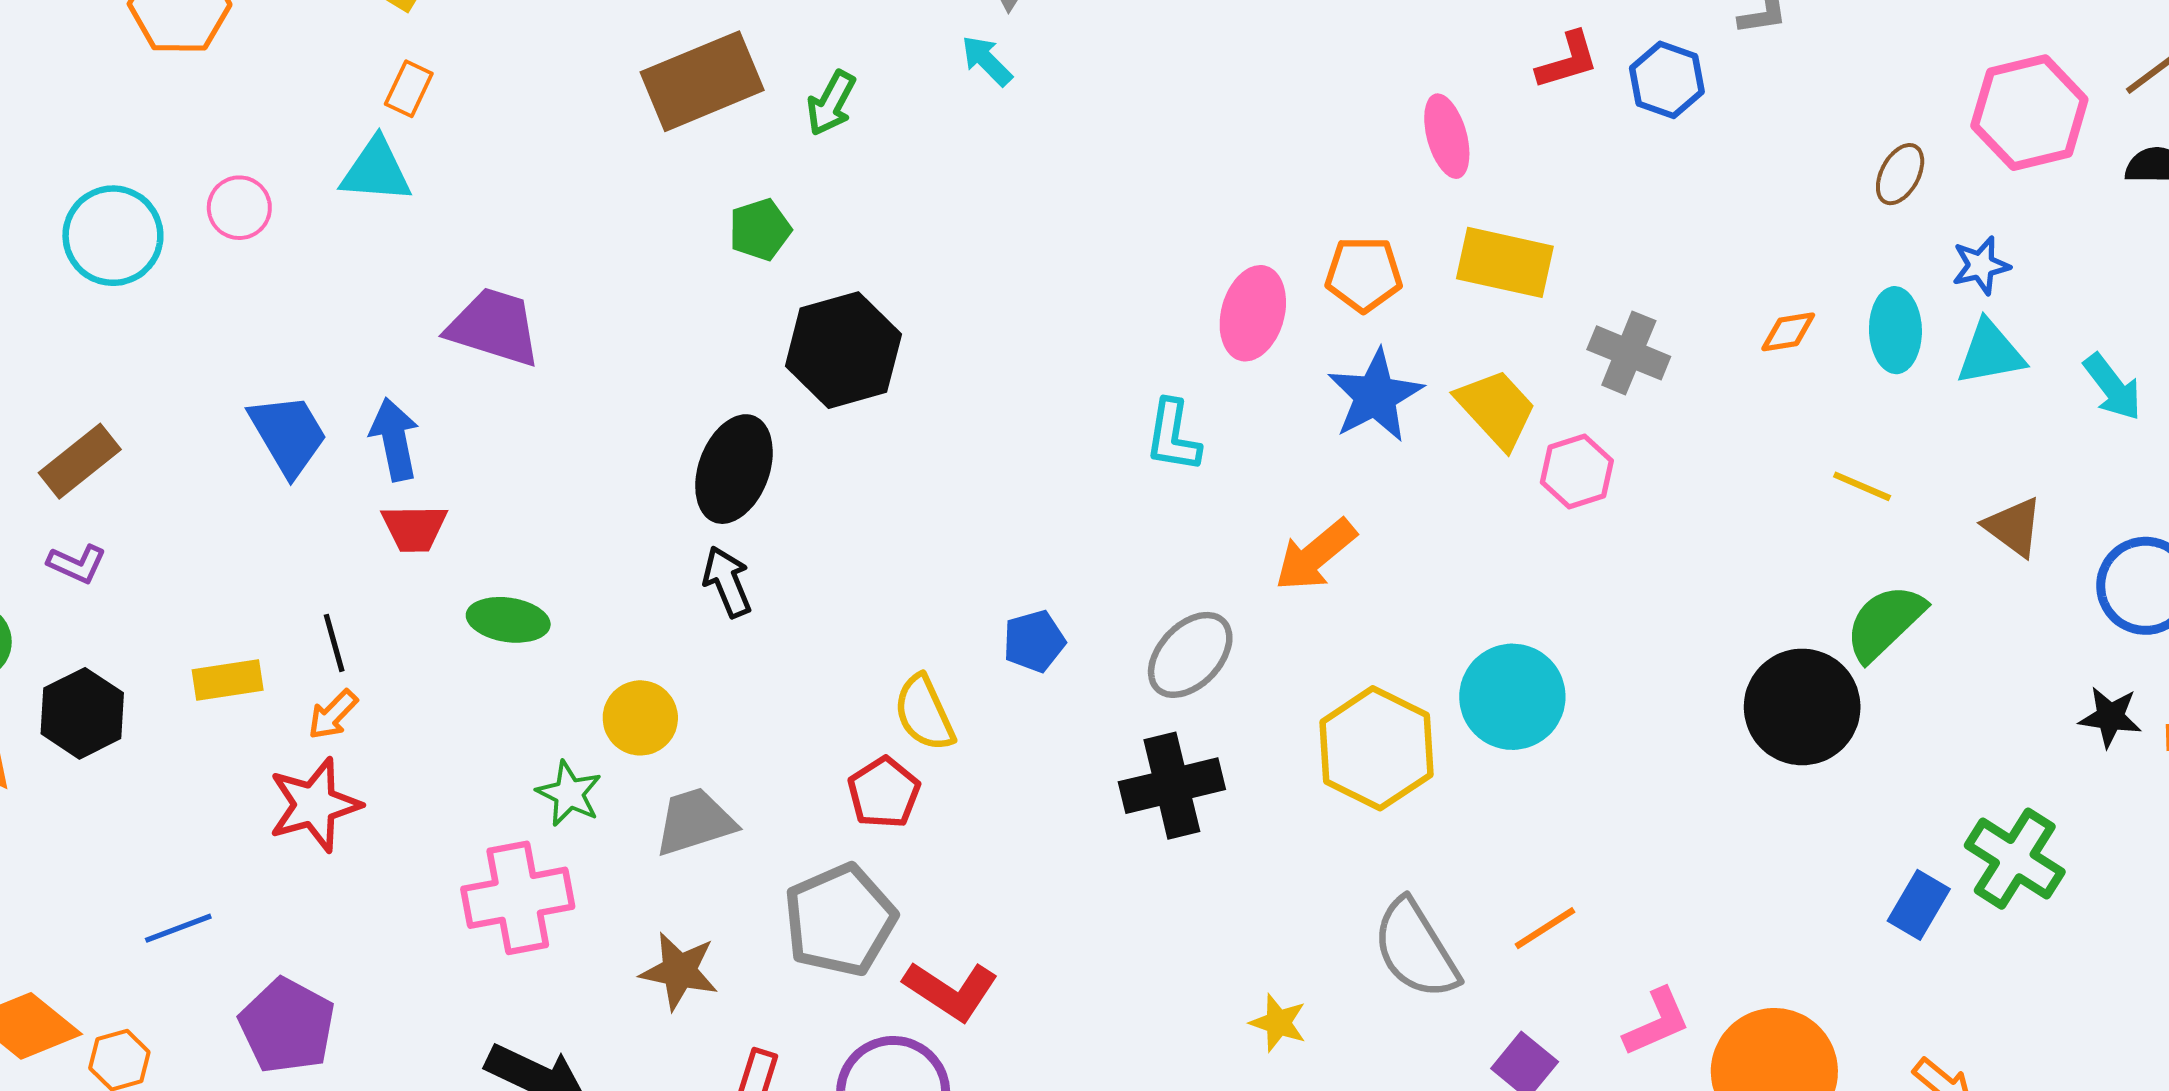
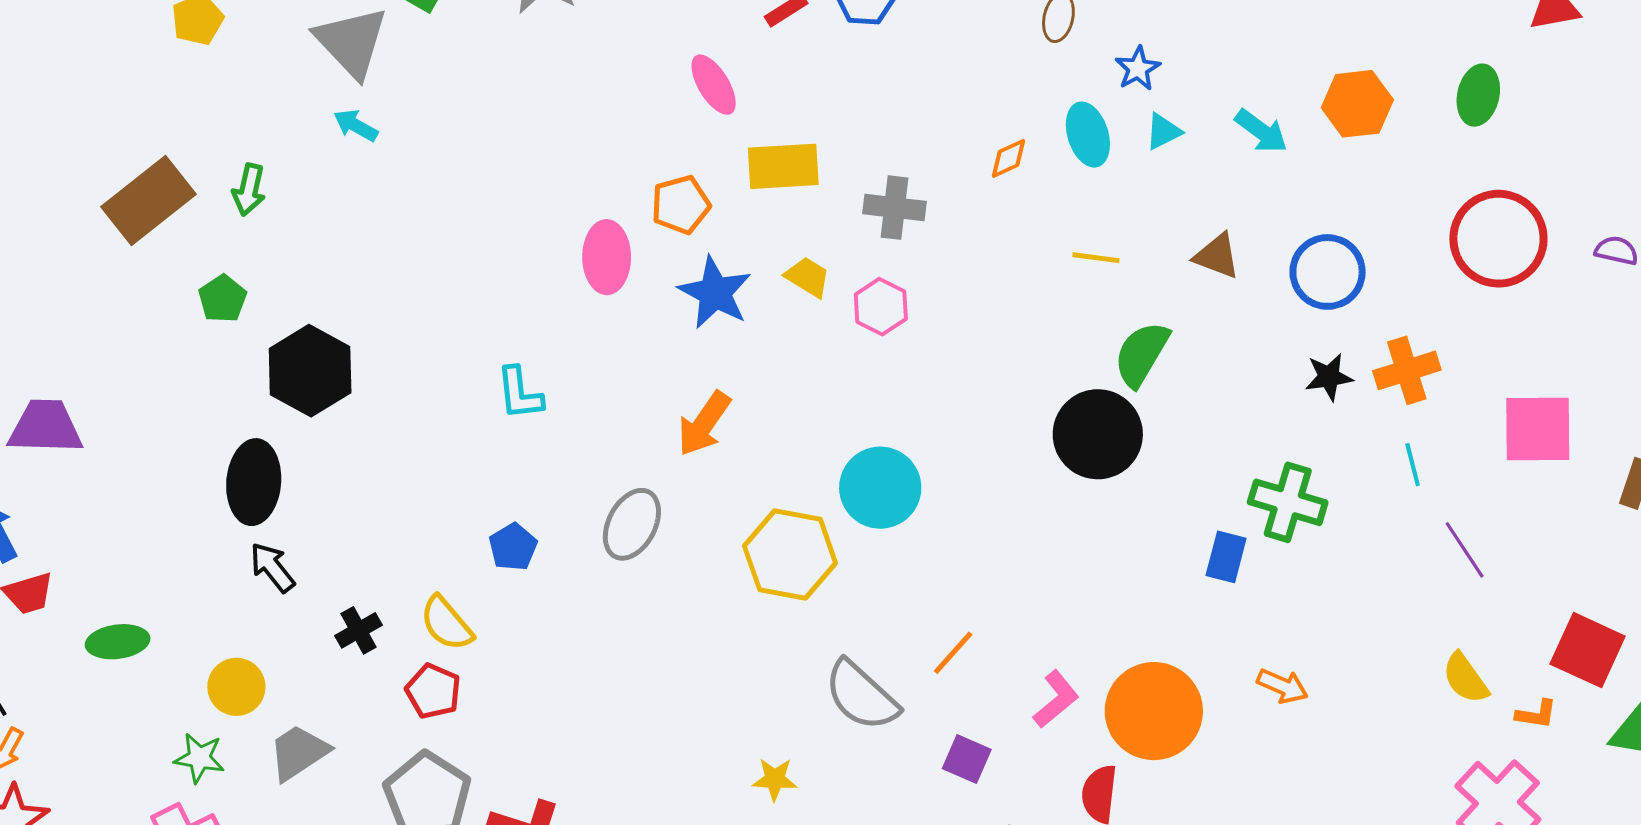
cyan triangle: (1990, 353) -> (1163, 131), size x0.7
yellow trapezoid: (1496, 409) -> (808, 277), size x0.7
cyan L-shape: (1173, 436) -> (520, 393), moved
black cross: (1172, 786) -> (358, 630), moved, size x0.6

